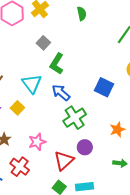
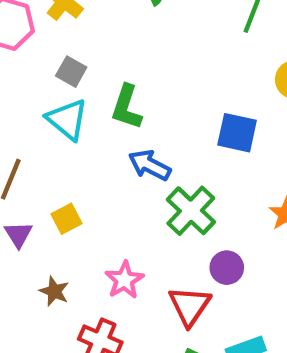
gray square: (43, 43) -> (71, 72), moved
cyan triangle: (32, 84) -> (67, 119), moved
yellow square: (17, 108) -> (66, 219), turned 32

